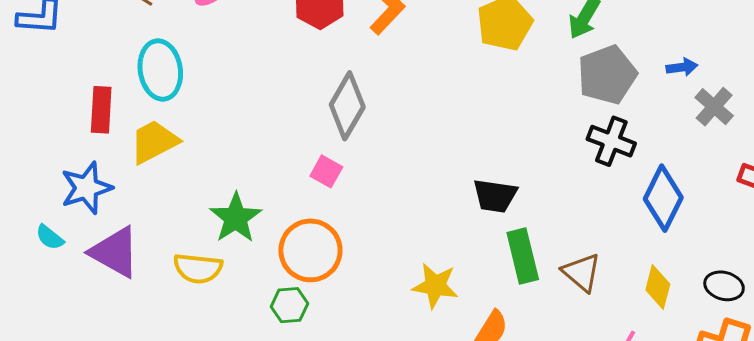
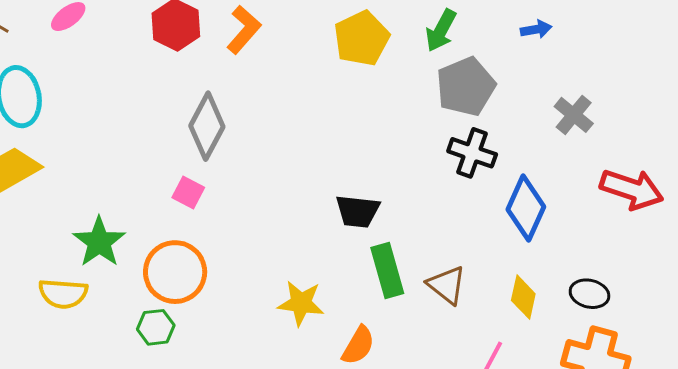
blue arrow: (682, 67) -> (536, 29), moved

